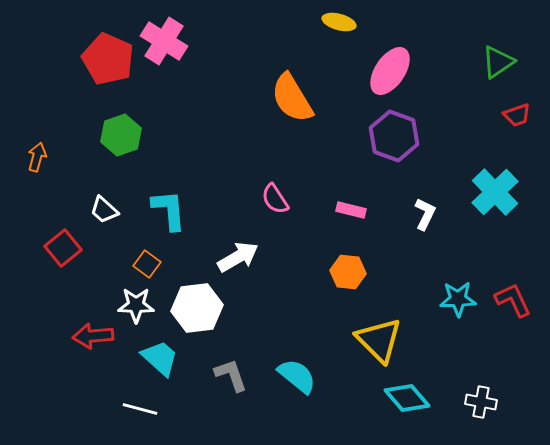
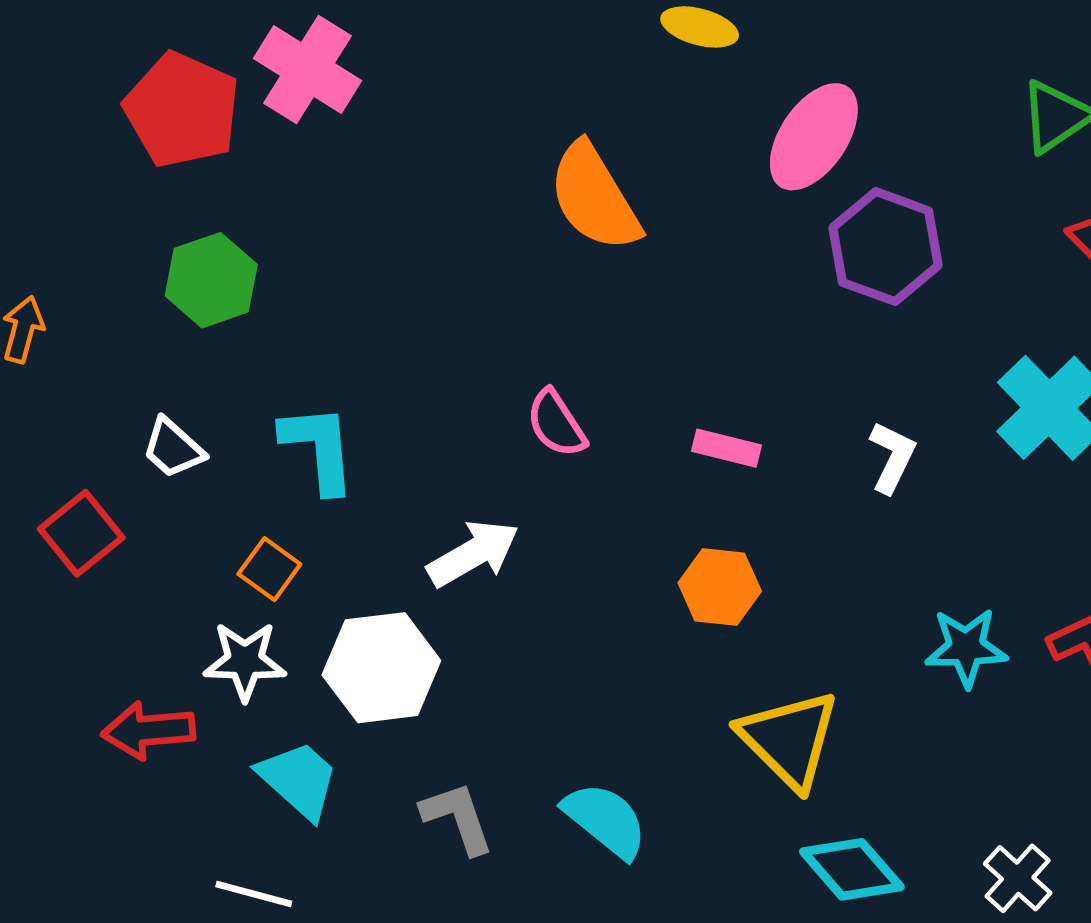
purple hexagon: (394, 136) -> (885, 247), moved
white cross: (481, 402) -> (1018, 878), turned 32

